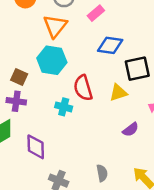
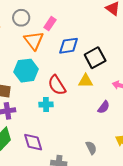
orange triangle: (55, 26) -> (34, 40), moved
yellow triangle: (118, 93) -> (86, 81), turned 35

